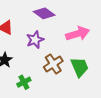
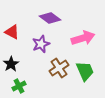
green cross: (24, 82) -> (19, 86), moved

